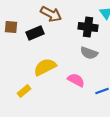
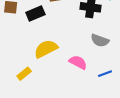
gray semicircle: (89, 53) -> (100, 40), moved

